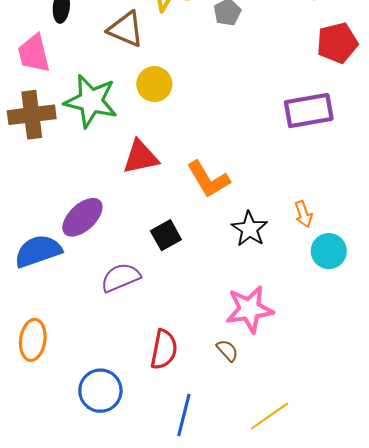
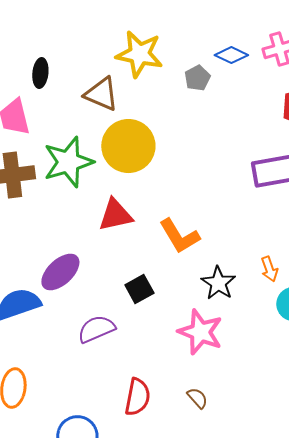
yellow circle: (154, 84) -> (128, 146), size x1.6
green star: (91, 101) -> (68, 162), turned -30
pink star: (249, 309) -> (200, 332), moved, turned 30

